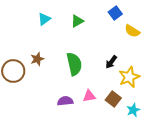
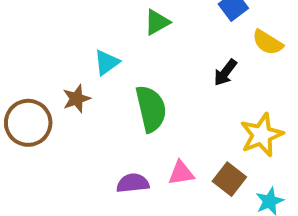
cyan triangle: (44, 19) -> (107, 62), moved
black arrow: (111, 62) -> (225, 73), moved

